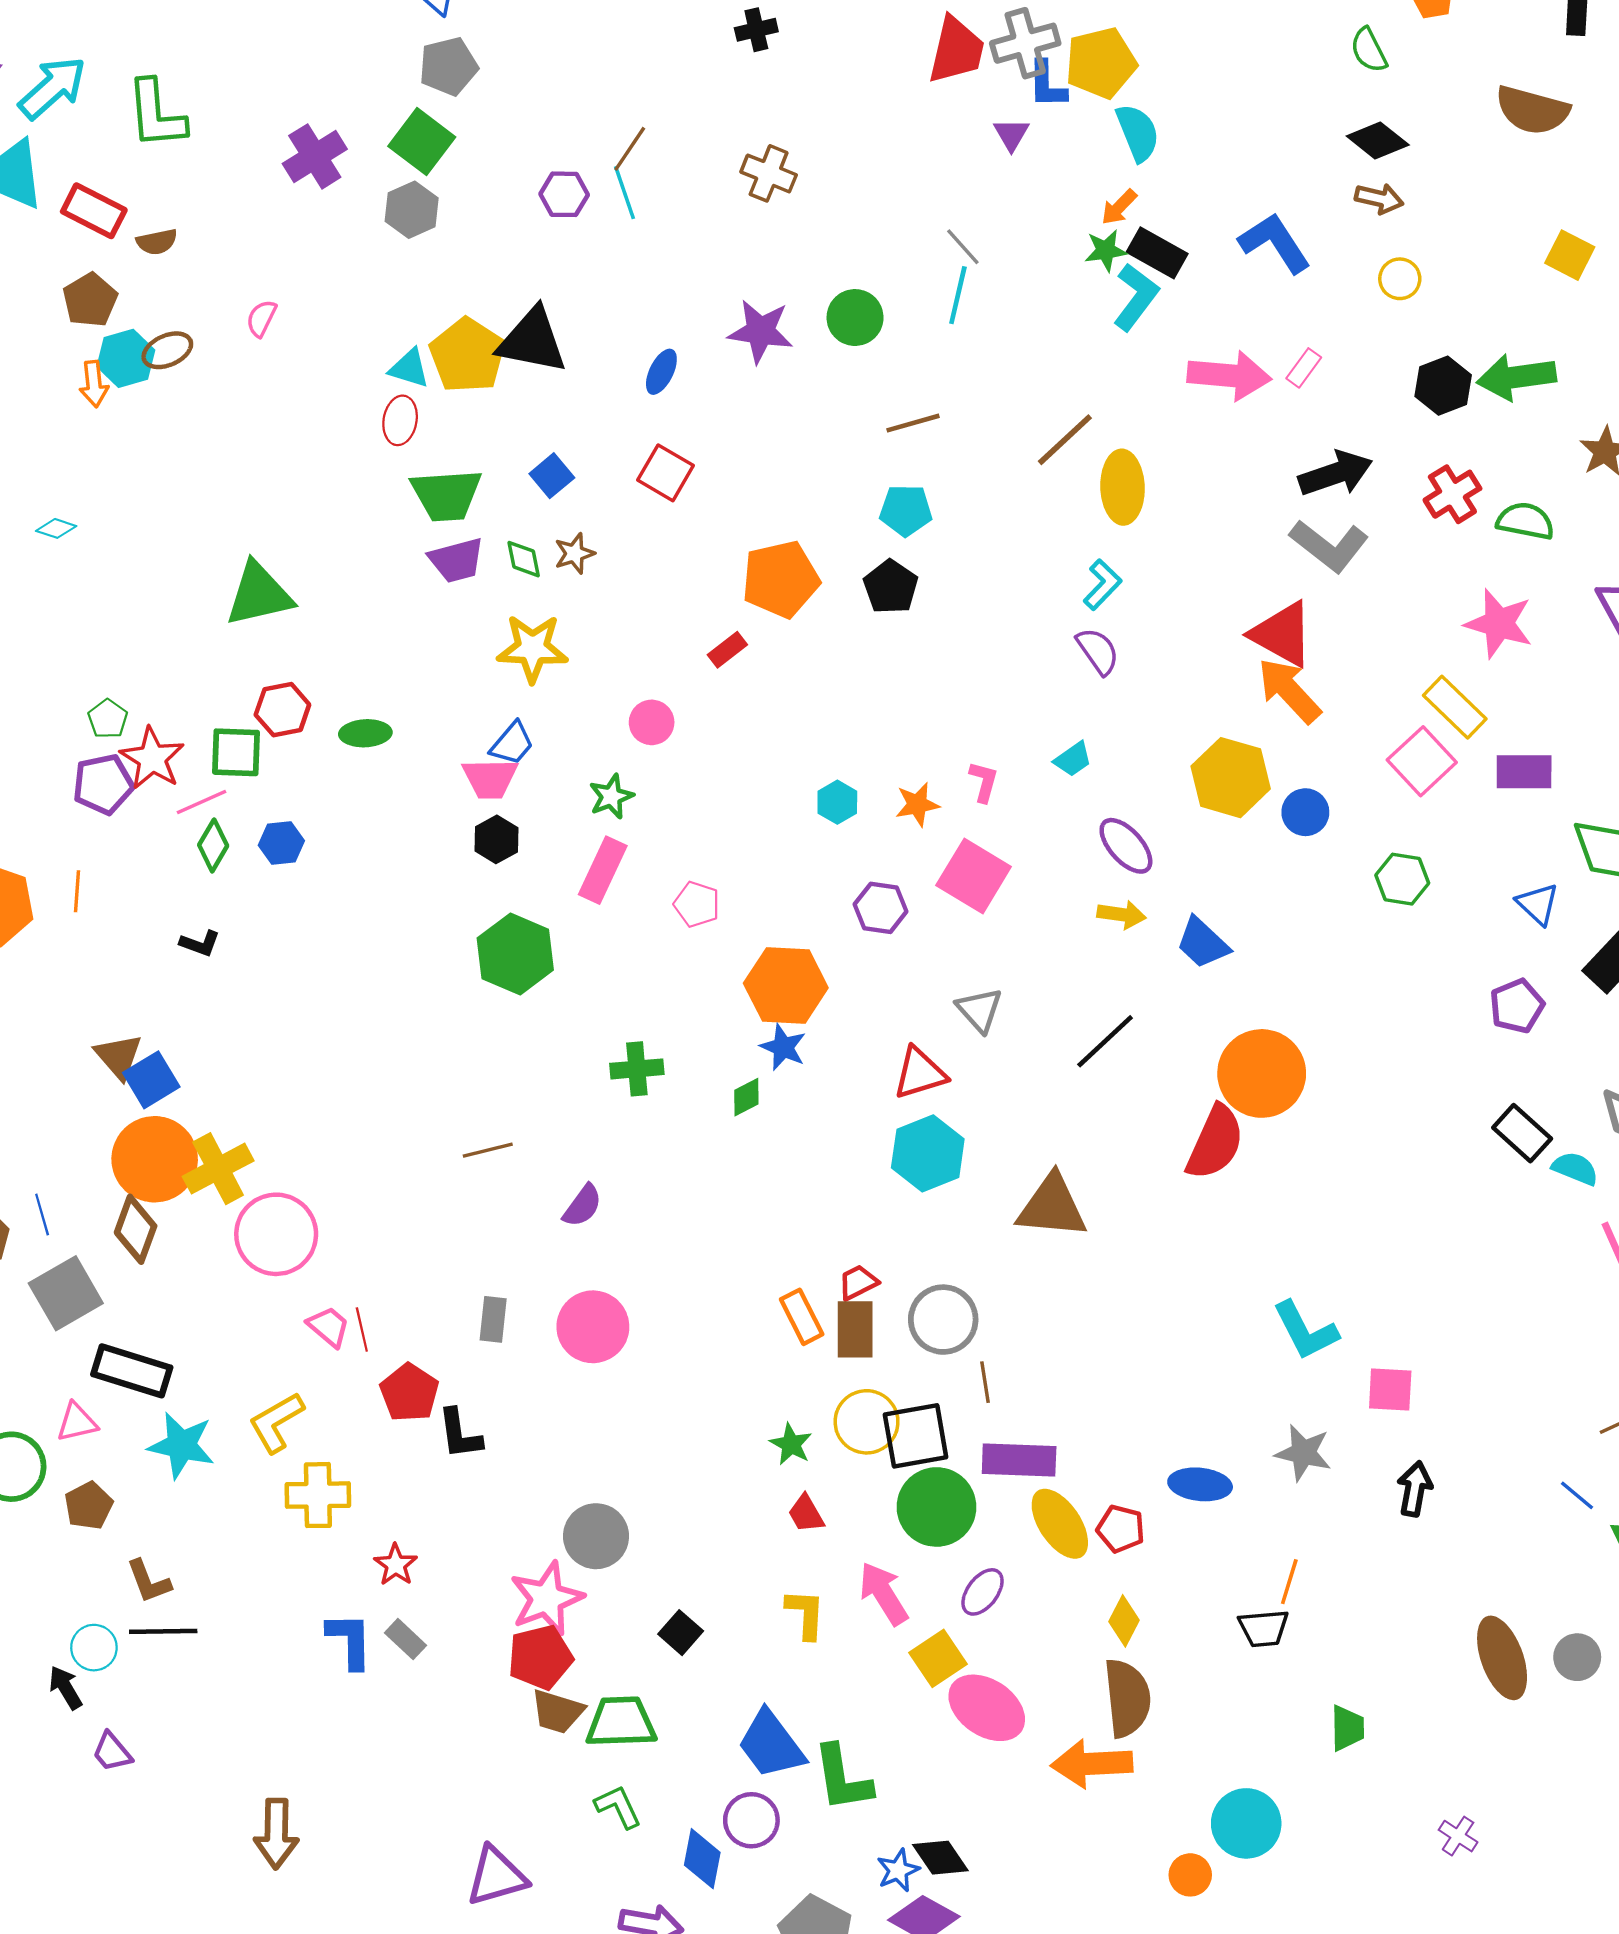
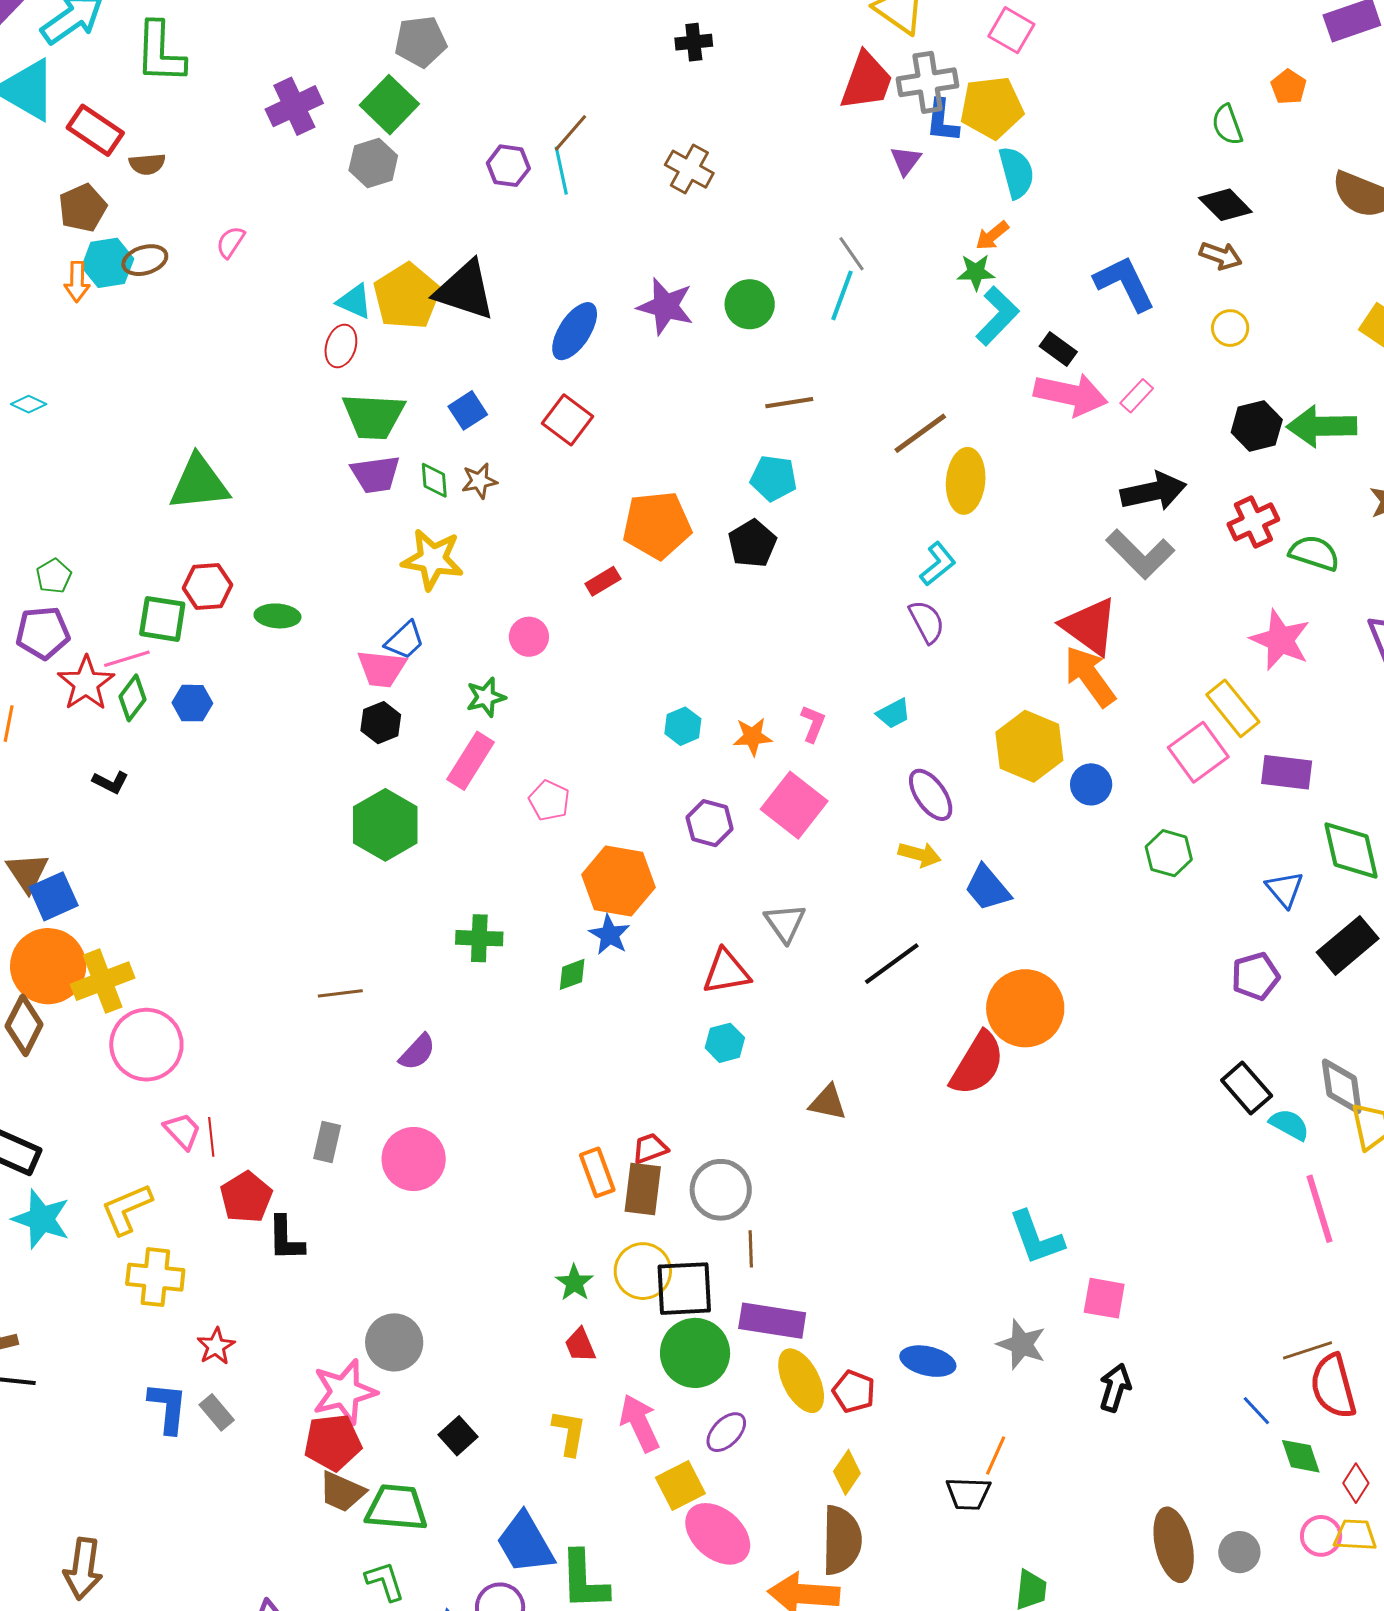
black rectangle: (1157, 253) -> (1058, 349), moved, size x0.7
blue ellipse: (661, 372) -> (575, 331), size x1.5
red star: (152, 758) -> (86, 683), moved
cyan hexagon: (928, 1153) -> (725, 1043), size x0.6
brown triangle: (1052, 1207) -> (828, 1102), size x0.6

